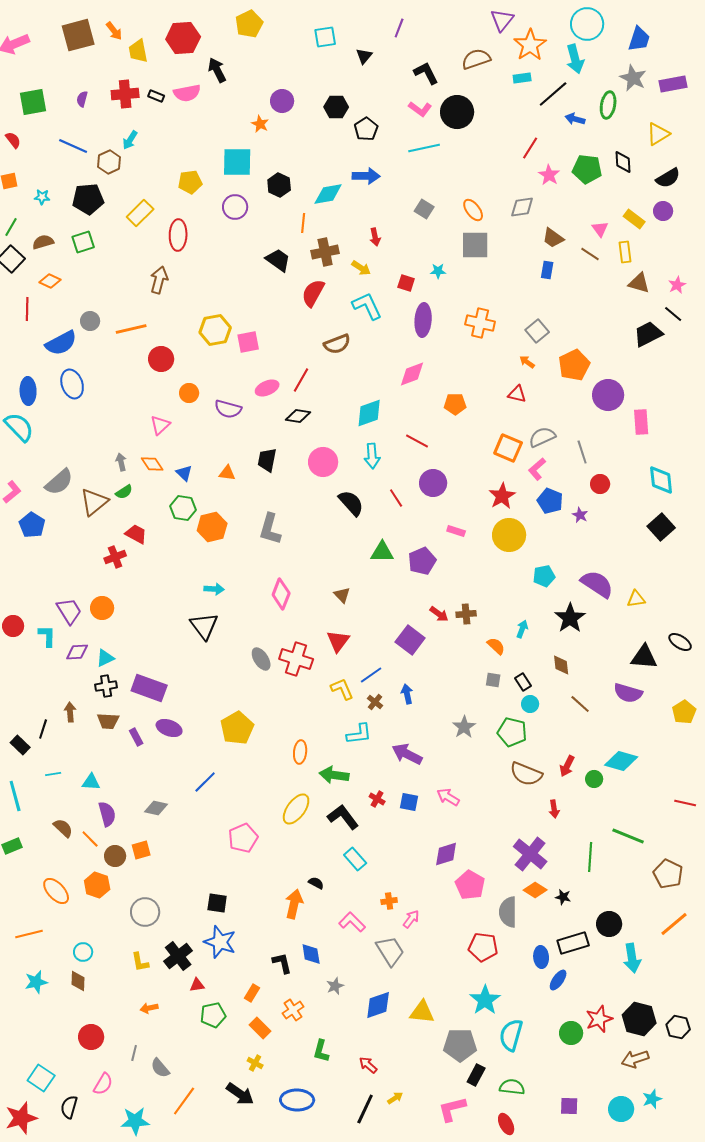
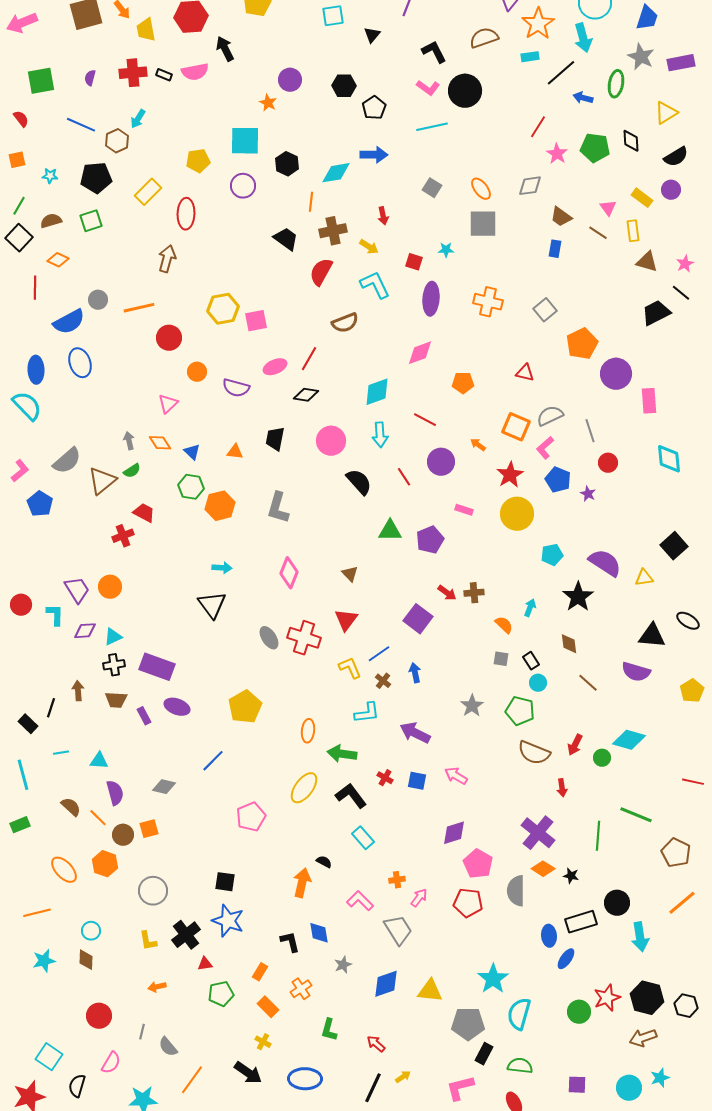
orange arrow: (527, 362) -> (478, 445), moved
black square: (661, 527) -> (674, 546), moved
red pentagon: (483, 947) -> (468, 903), moved

